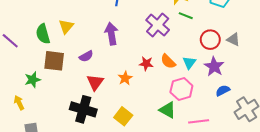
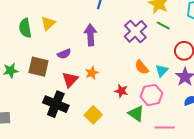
brown square: (54, 61) -> (39, 67), moved
red star: (146, 63) -> (121, 91), moved
orange star: (125, 78) -> (92, 73), moved

